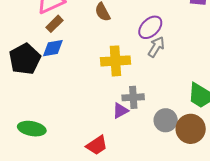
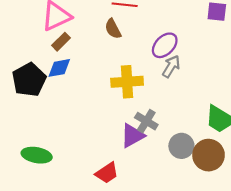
gray cross: (133, 97) -> (146, 121), turned 35
purple triangle: (120, 111) -> (133, 136), size x1.4

